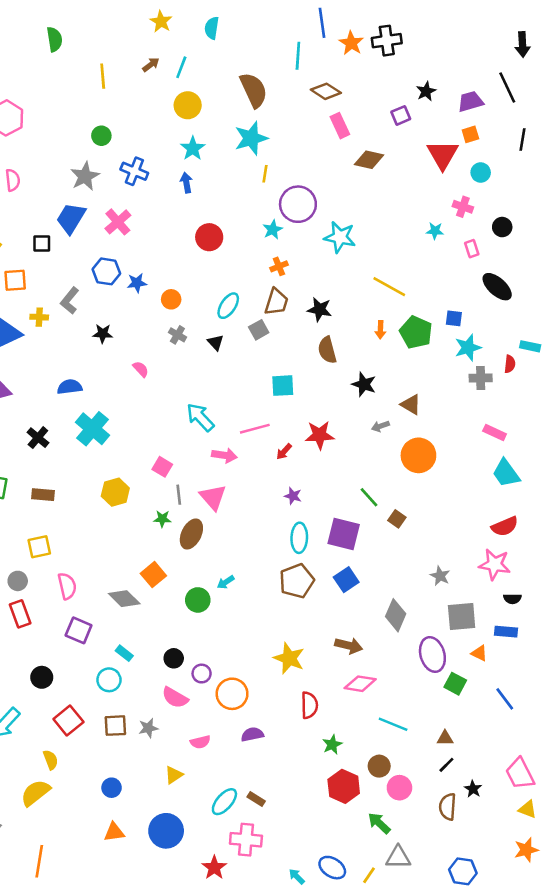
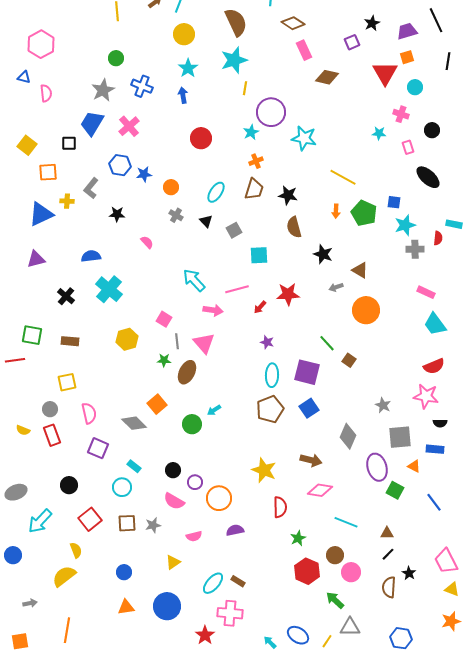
gray square: (259, 330) -> (234, 230), moved

